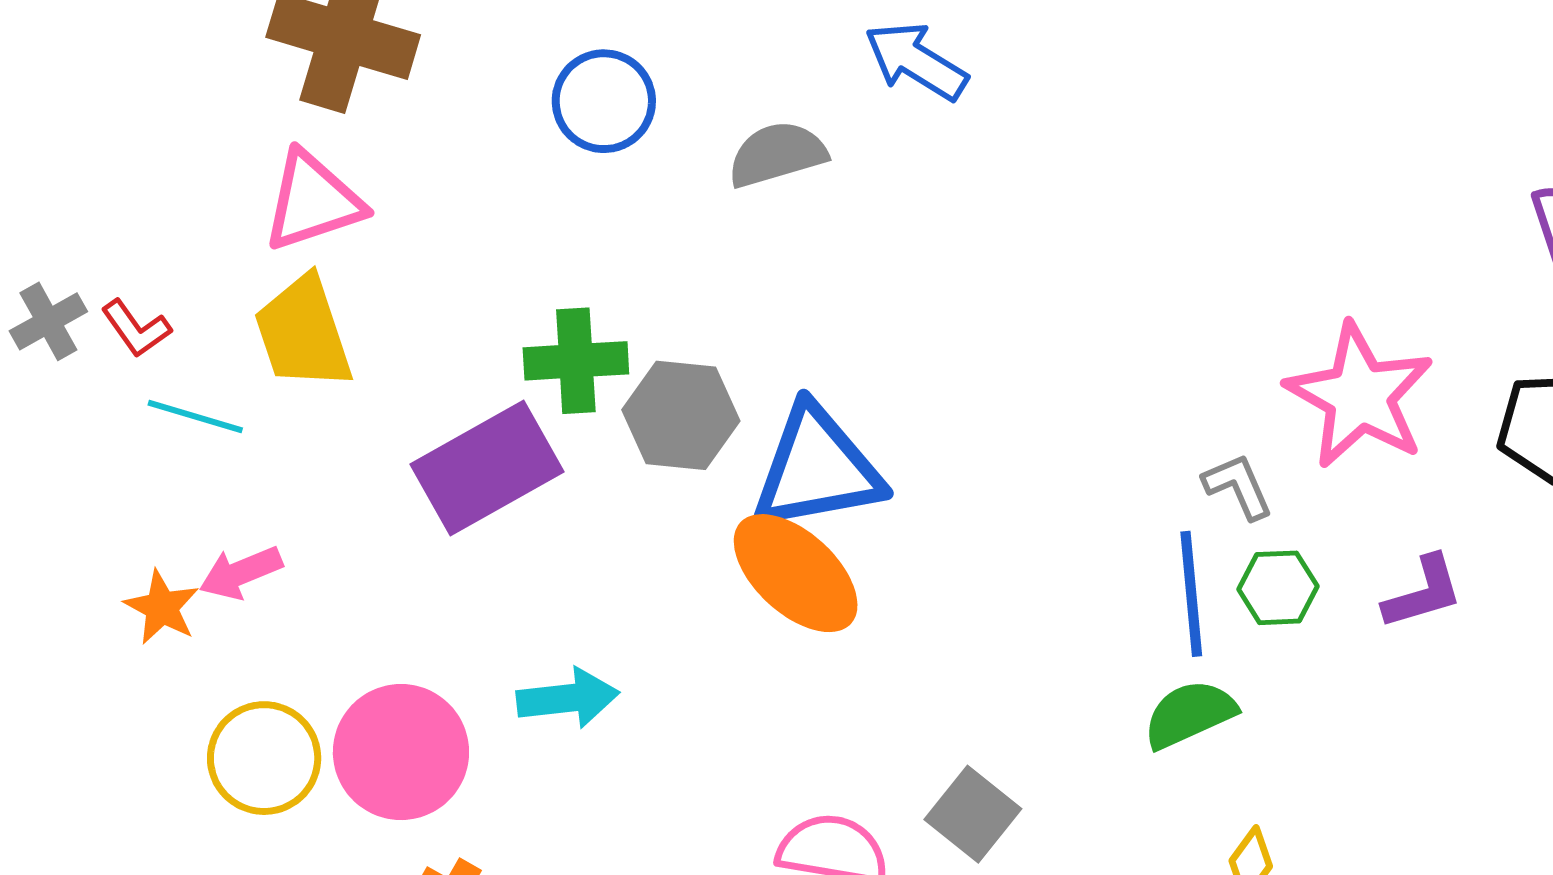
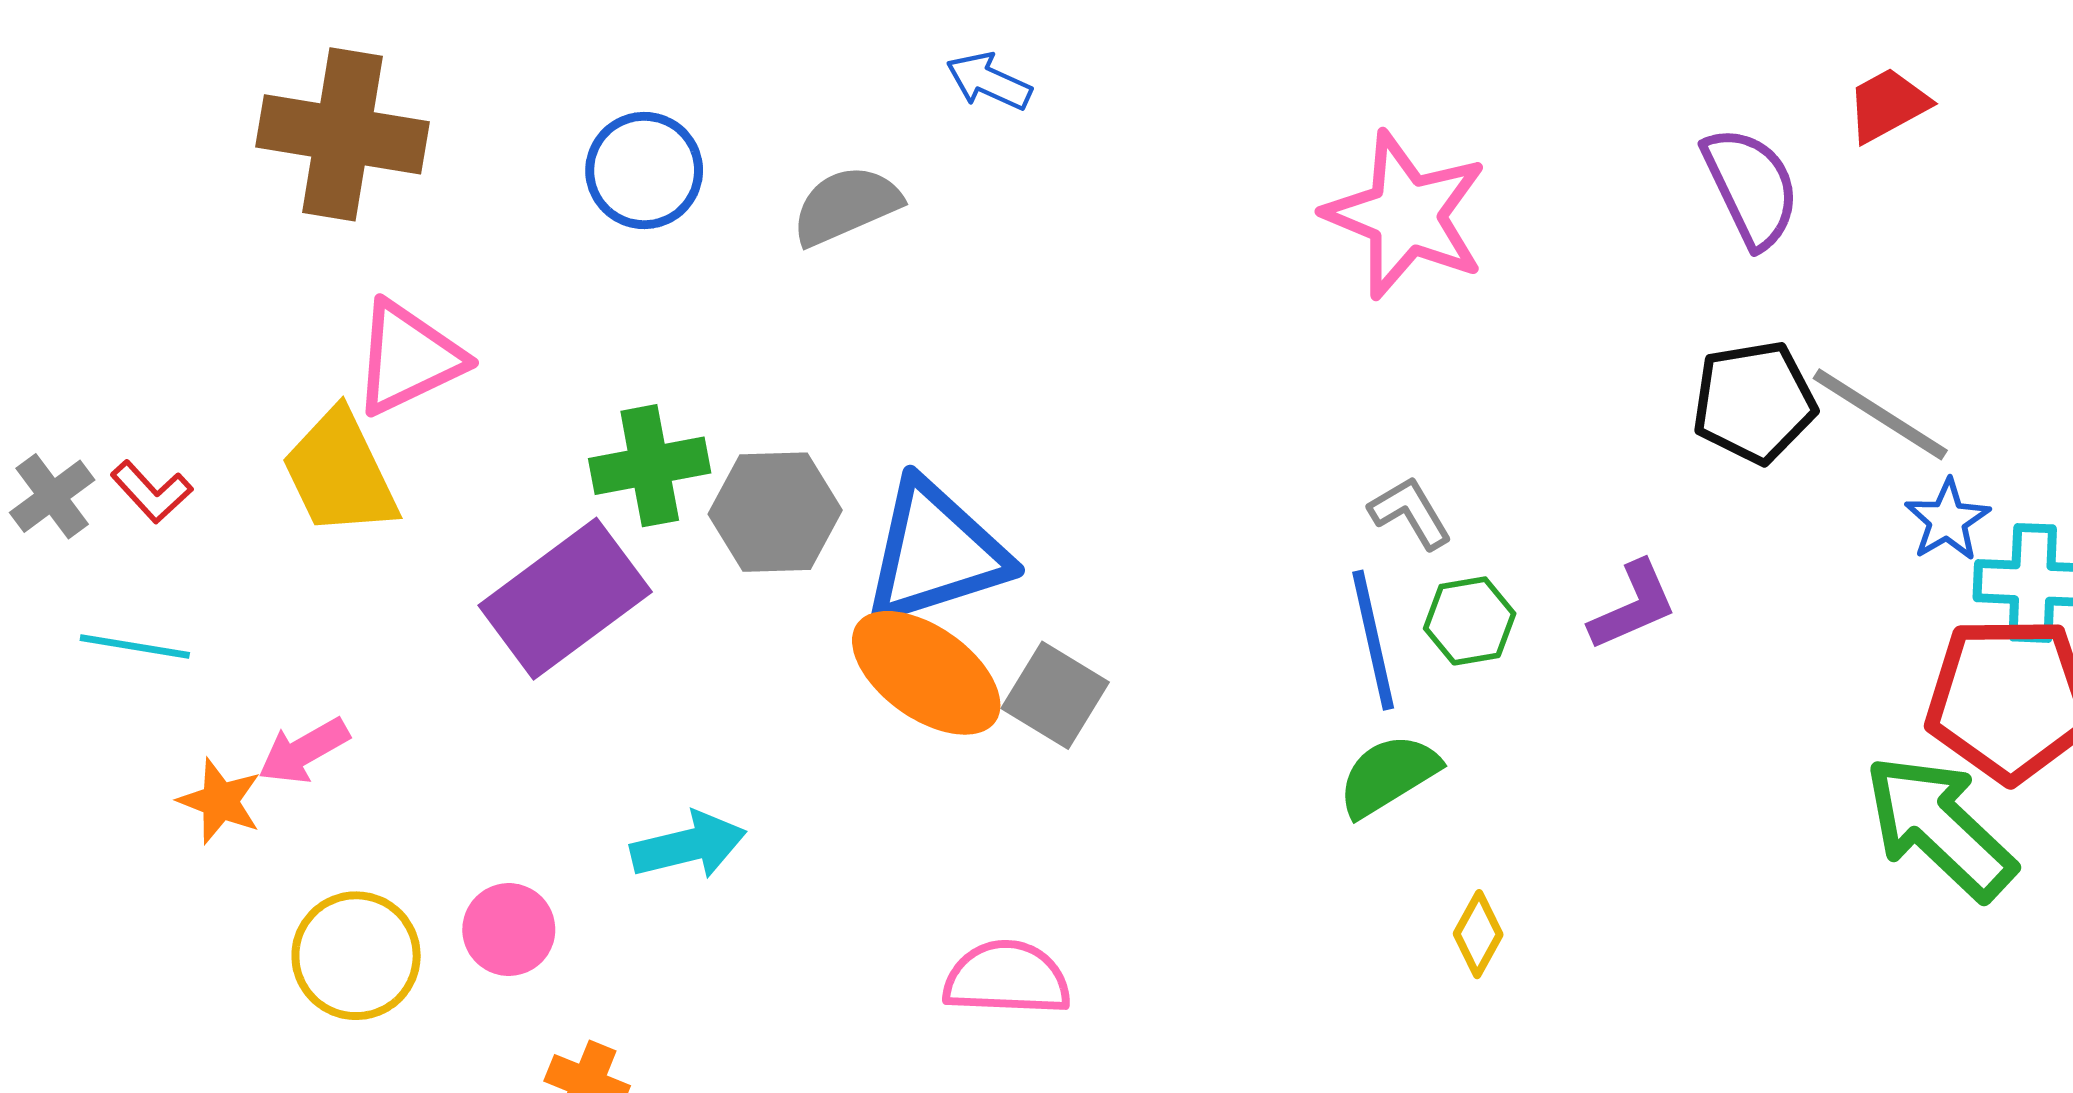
blue arrow: (916, 61) -> (989, 81), size x0.7
pink triangle: (313, 201) -> (408, 358), moved
pink star: (1360, 396) -> (1406, 215), moved
cyan line: (195, 416) -> (135, 646), moved
pink circle: (401, 752) -> (509, 930), size x0.6
gray square: (973, 814) -> (1055, 695), moved

